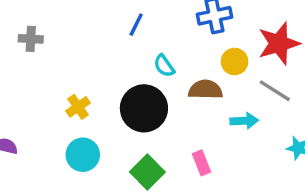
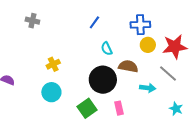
yellow circle: (235, 62) -> (148, 45), moved
black circle: (144, 108) -> (103, 80), moved

